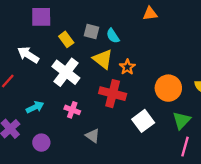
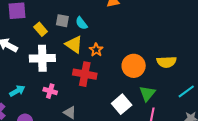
white cross: (66, 72) -> (42, 58), turned -35
white square: (143, 121) -> (122, 104), moved

